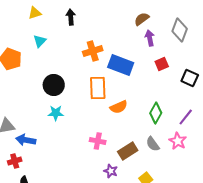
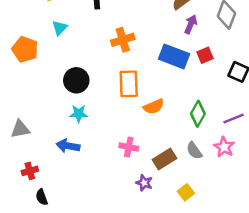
purple arrow: (150, 38) -> (191, 24), turned 35
blue rectangle: (121, 65) -> (174, 56), moved
purple line: (186, 117) -> (234, 118), turned 30
blue arrow: (26, 140) -> (68, 146), moved

